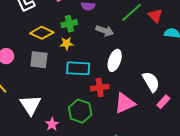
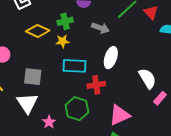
gray square: (39, 60) -> (33, 77), moved
pink triangle: (125, 103) -> (119, 115), moved

